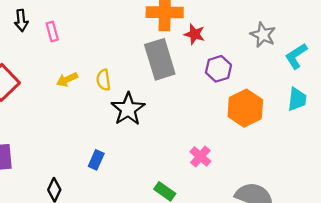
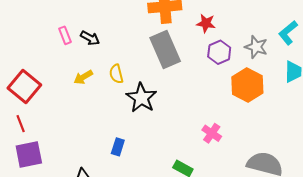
black arrow: (21, 20) -> (90, 38), moved, turned -48
red star: (194, 34) -> (206, 23), moved
gray star: (263, 35) -> (256, 47), moved

